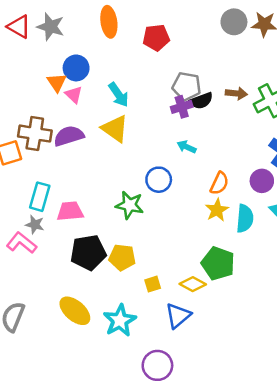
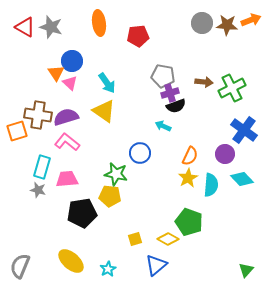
black semicircle: (201, 101) -> (176, 106), moved
purple cross: (182, 107) -> (170, 93), moved
pink L-shape: (21, 243) -> (67, 142), moved
yellow pentagon: (122, 257) -> (110, 196), moved
cyan star: (120, 320) -> (108, 269), size x0.6

